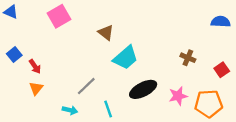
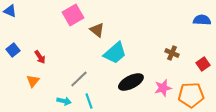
pink square: (59, 16) -> (73, 15), moved
red arrow: (35, 66) -> (40, 57), moved
cyan line: (108, 109) -> (89, 101), moved

